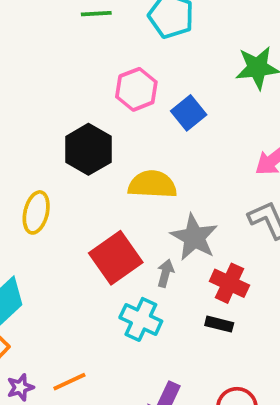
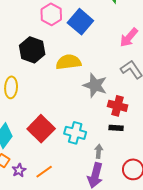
blue square: (189, 113) -> (80, 22), size x1.4
red square: (116, 258) -> (41, 129), moved
gray arrow: (165, 273) -> (99, 151), moved
purple star: (20, 387) -> (19, 170), moved

